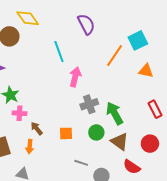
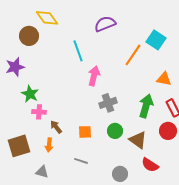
purple semicircle: (86, 24) -> (105, 24), turned -85
cyan square: (138, 40) -> (156, 40), turned -30
orange triangle: (146, 71) -> (164, 79), moved
green arrow: (115, 113) -> (146, 106), moved, turned 45
red circle: (150, 144) -> (168, 131), moved
gray line: (81, 163) -> (81, 161), moved

